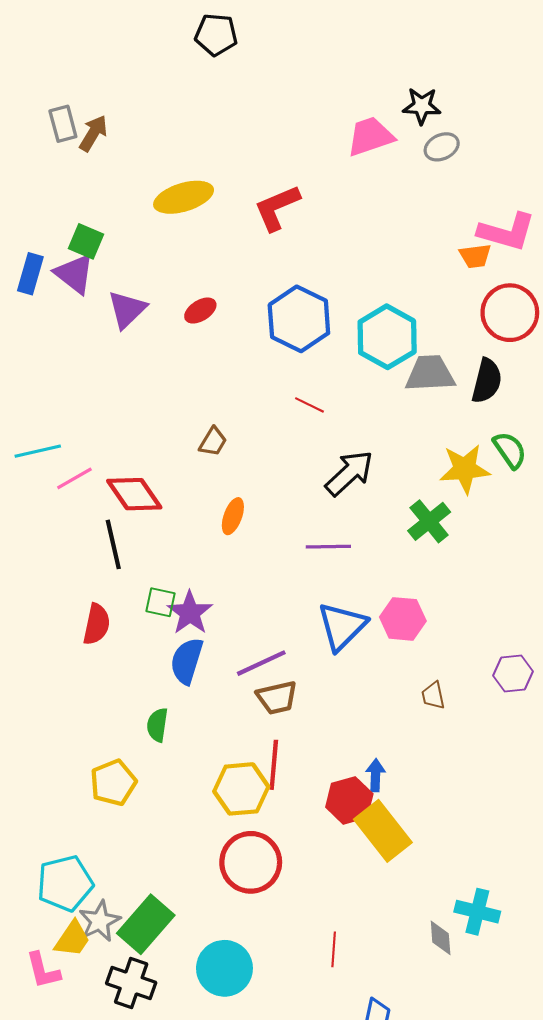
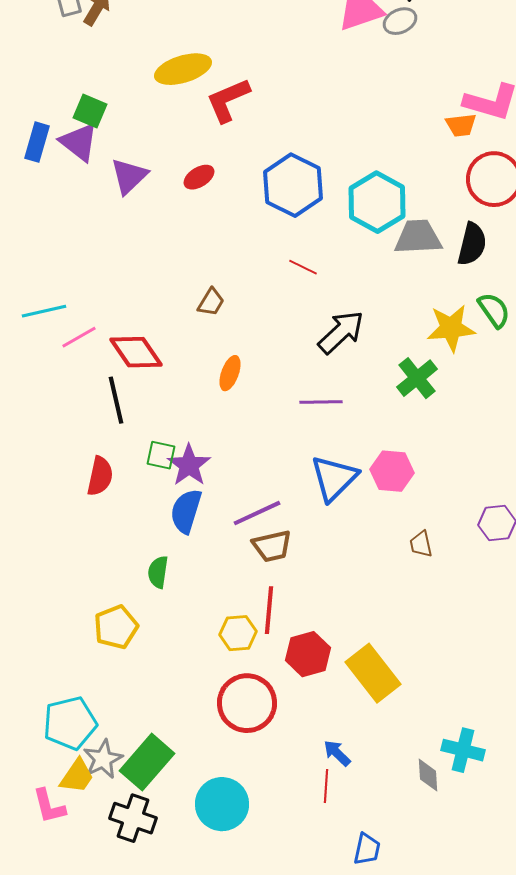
gray ellipse: (442, 147) -> (400, 21), moved
red L-shape: (277, 208) -> (228, 100), moved
blue arrow: (376, 775) -> (337, 753), moved, turned -48
yellow hexagon: (241, 789) -> (238, 633), size x0.7
red hexagon: (349, 800) -> (308, 654), moved

